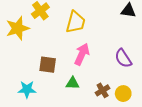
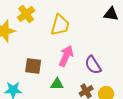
purple semicircle: (123, 58) -> (93, 65), moved

